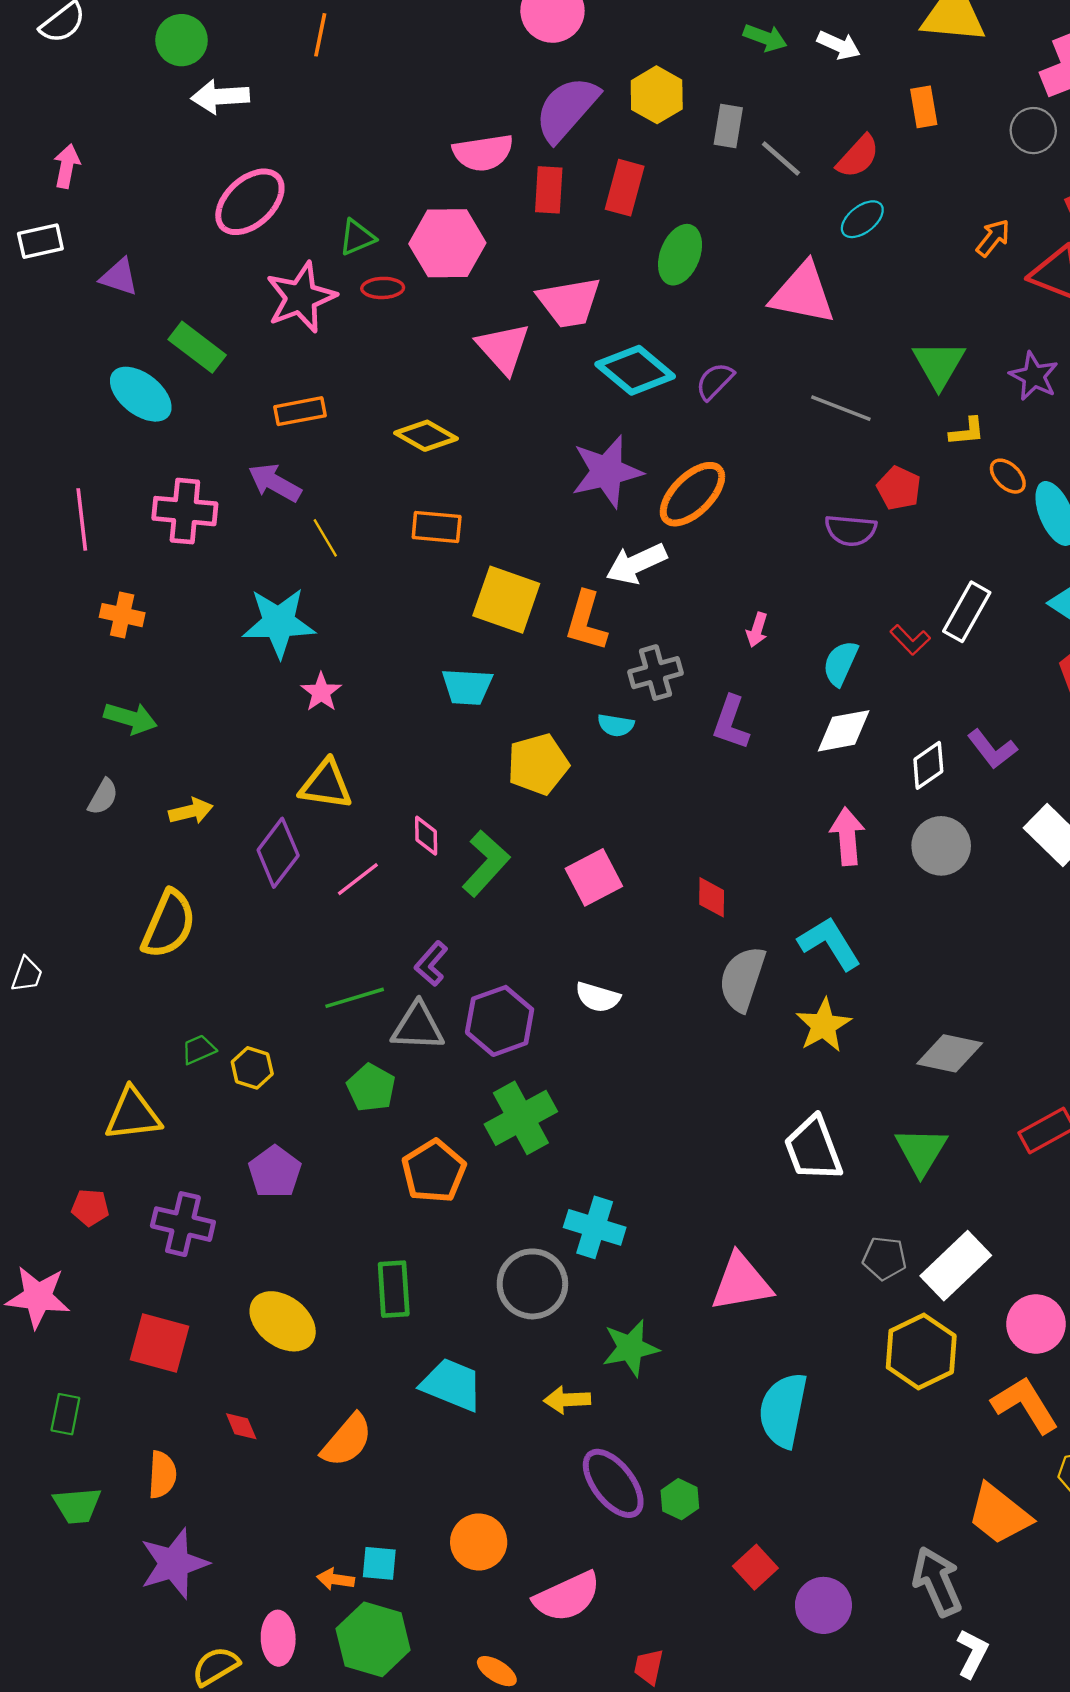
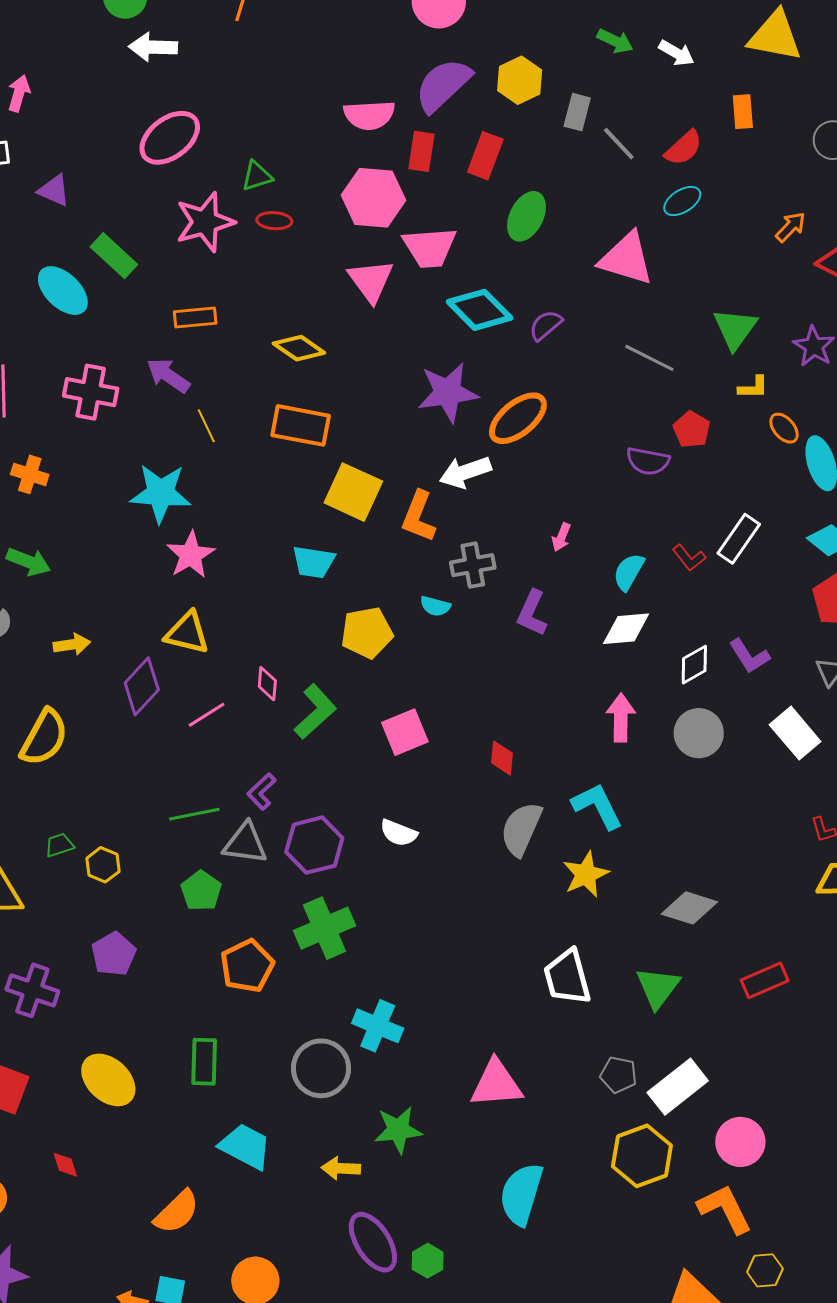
pink hexagon: (447, 243) -> (374, 198), moved
orange rectangle: (437, 527) -> (301, 425), size x1.4
pink star: (321, 692) -> (191, 555), size x1.4
orange semicircle: (347, 1440) -> (177, 1212), moved

